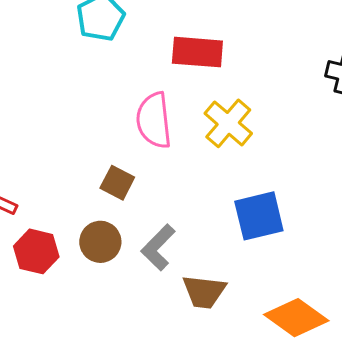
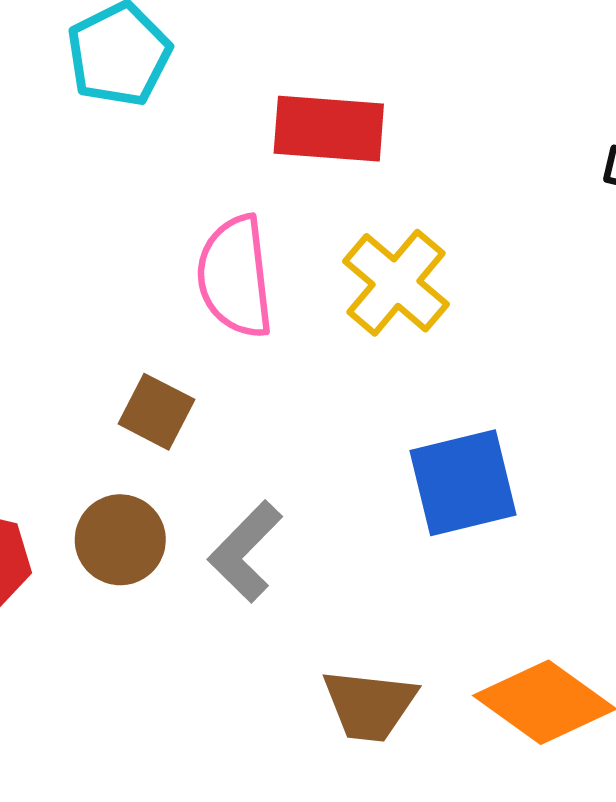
brown trapezoid: (204, 292) -> (369, 705), moved

